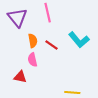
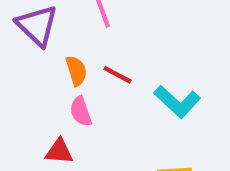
cyan L-shape: (79, 40) -> (177, 102), moved

